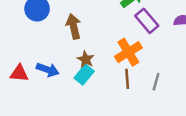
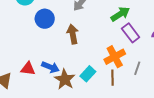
brown star: (86, 59) -> (65, 79), moved, size x1.5
cyan rectangle: (84, 75) -> (88, 74), moved
gray line: (156, 82) -> (137, 68), moved

